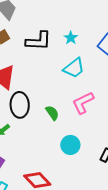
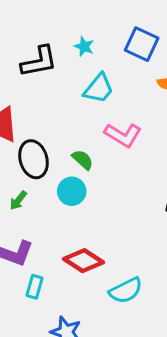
pink L-shape: (83, 103) -> (123, 135), turned -110
cyan circle: (70, 145) -> (72, 191), moved

